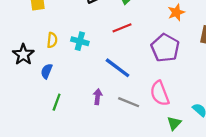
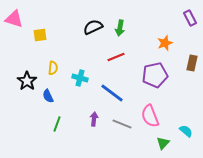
cyan cross: (80, 41) -> (80, 78), moved
purple pentagon: (165, 48) -> (155, 75), turned 30
blue semicircle: (47, 71) -> (48, 96), turned -48

